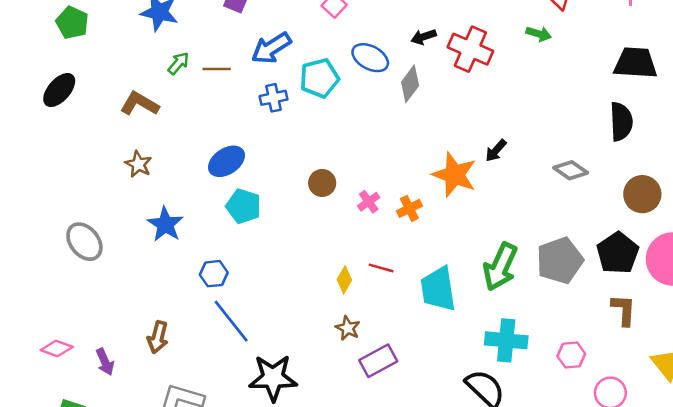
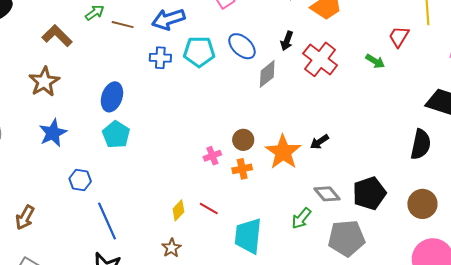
black arrow: (424, 37) -> (287, 41), turned -66
blue ellipse: (226, 161) -> (112, 97), turned -52
brown star: (138, 164) -> (44, 82), size x1.4
gray diamond: (571, 170) -> (327, 194), moved
brown circle: (322, 183) -> (243, 140), moved
black pentagon: (618, 253) -> (369, 193), moved
green arrow: (500, 267) -> (301, 218), moved, size x0.6
blue line: (231, 321) -> (107, 221), moved

